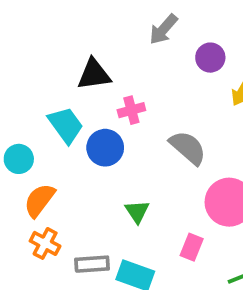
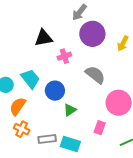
purple circle: (210, 58) -> (92, 34), moved, size x1.6
cyan trapezoid: (66, 125) -> (30, 79), moved
blue circle: (105, 148) -> (55, 91), moved
green triangle: (137, 212) -> (70, 110), turned 32

